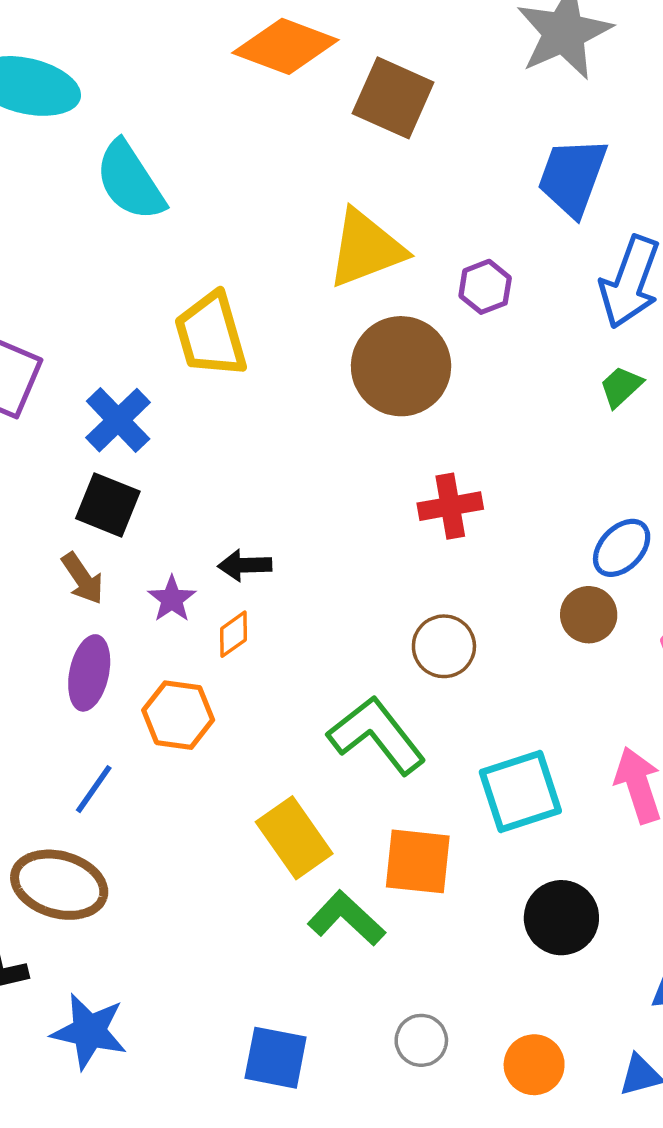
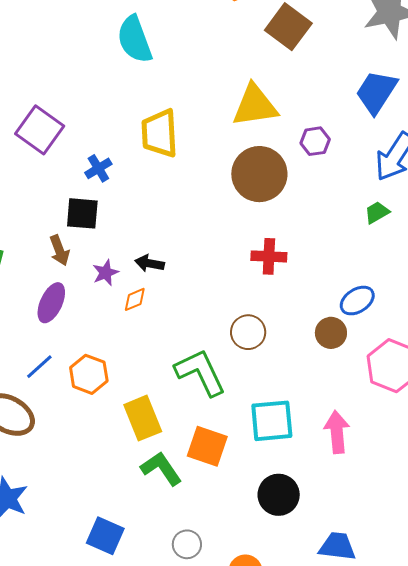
blue cross: (118, 420) -> (98, 168), size x0.7
black square: (108, 505) -> (82, 213), turned -30
orange hexagon: (178, 715) -> (89, 374), moved

